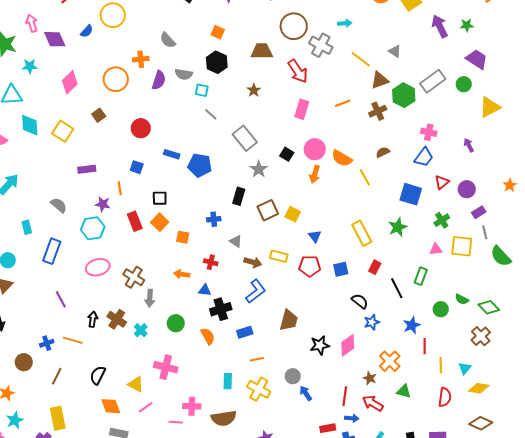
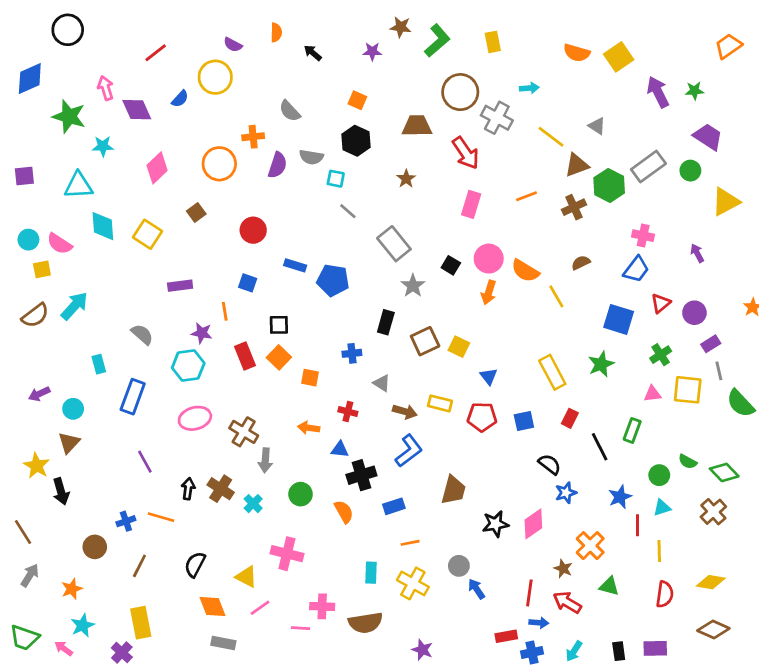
cyan triangle: (465, 368) -> (662, 508), moved, turned 32

